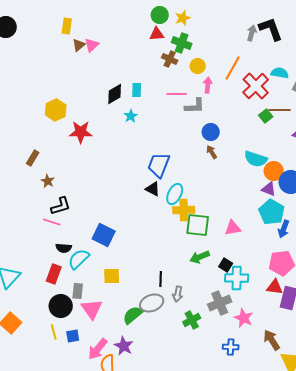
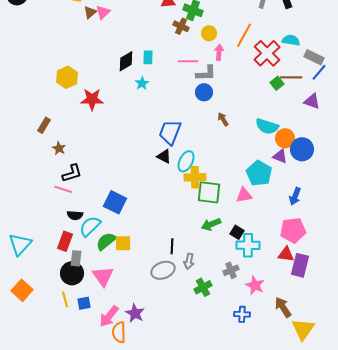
blue circle: (211, 132) -> (204, 92), moved
cyan pentagon: (272, 212) -> (259, 173), moved
gray rectangle: (78, 291) -> (76, 258), moved
gray cross: (220, 303) -> (231, 270), size x0.7
green semicircle: (133, 315) -> (106, 241), moved

